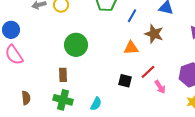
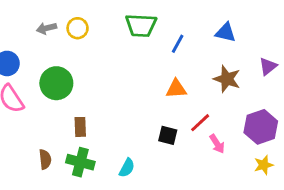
brown star: (154, 34) -> (227, 79), moved
green circle: (76, 45) -> (56, 83), moved
brown semicircle: (26, 98) -> (45, 159), moved

